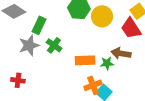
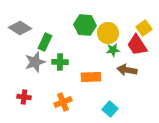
green cross: (54, 45) -> (60, 62), turned -35
green star: (107, 63) -> (113, 50), moved
orange cross: (93, 85) -> (63, 102), moved

